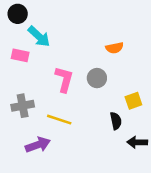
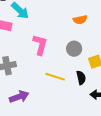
gray circle: (97, 78) -> (74, 49), moved
yellow line: (59, 120) -> (55, 77), moved

